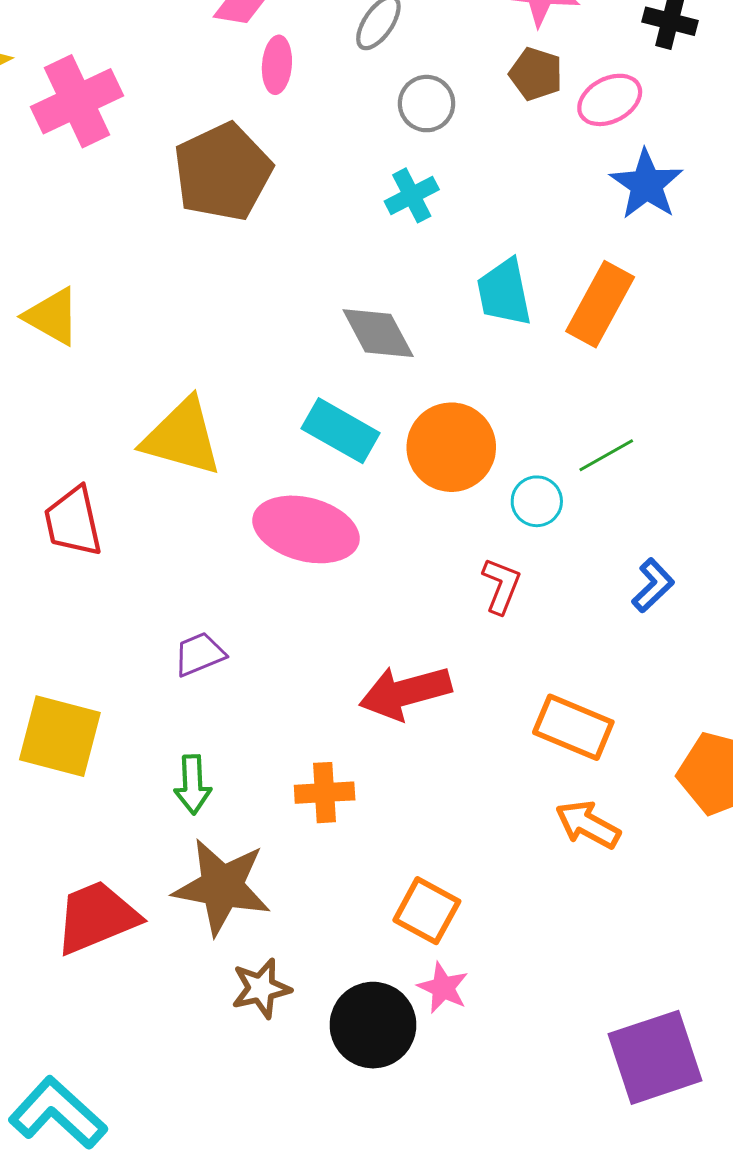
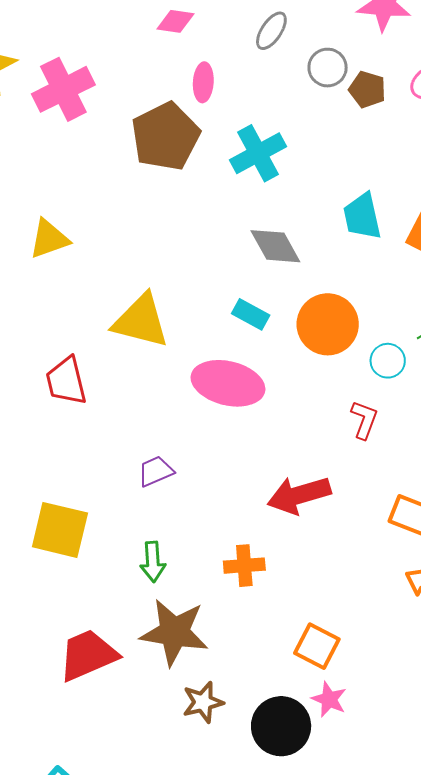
pink ellipse: (277, 65) -> (203, 82), moved
brown pentagon: (536, 74) -> (367, 89), moved
gray circle: (427, 104) -> (328, 68), moved
cyan cross: (412, 195) -> (258, 153), moved, size x1.5
yellow triangle: (52, 316) -> (49, 239), turned -48
cyan rectangle: (341, 431) -> (251, 314), size x0.7

